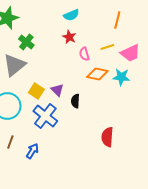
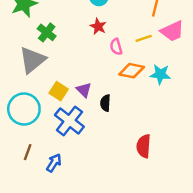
pink trapezoid: (130, 53) -> (172, 31), moved

